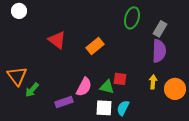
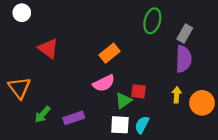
red triangle: (57, 40) -> (48, 49), moved
pink semicircle: (84, 87) -> (104, 83), moved, turned 36
green triangle: (107, 87) -> (123, 101), turned -49
green arrow: (32, 90) -> (43, 114), moved

